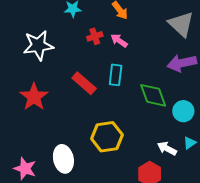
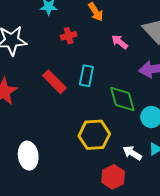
pink arrow: (119, 41) -> (120, 42), moved
yellow hexagon: (107, 137) -> (94, 135), moved

